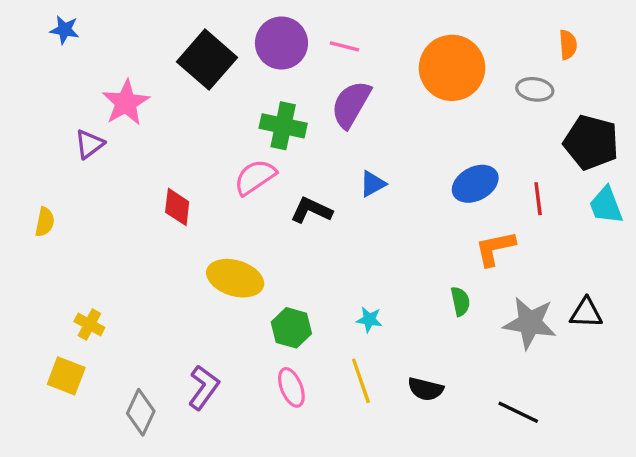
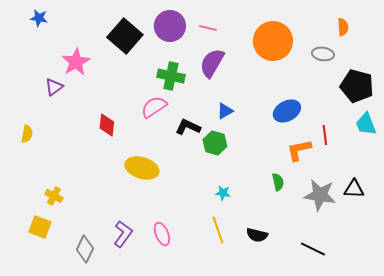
red line: (538, 199) -> (325, 135), moved
green hexagon: (291, 328) -> (215, 143), moved
pink ellipse: (291, 387) -> (162, 234), moved

